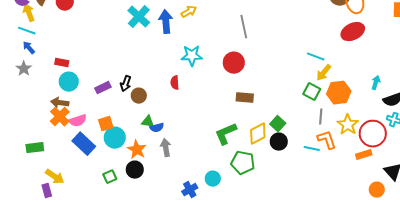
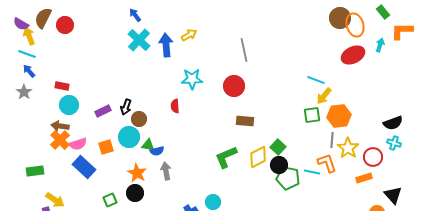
cyan arrow: (376, 83) -> (380, 45), moved
green square: (312, 92) -> (312, 115), turned -36
gray line: (321, 117) -> (332, 140), moved
red circle: (373, 134) -> (373, 157), size x0.7
cyan circle: (115, 138) -> (129, 137), moved
green pentagon: (243, 163) -> (288, 178), moved

